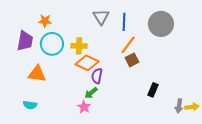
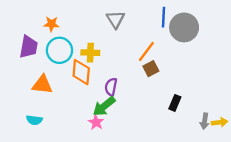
blue line: (124, 22) -> (163, 17), moved
orange diamond: (87, 63) -> (81, 72), moved, turned 70
green arrow: (91, 93) -> (104, 106), size x1.5

